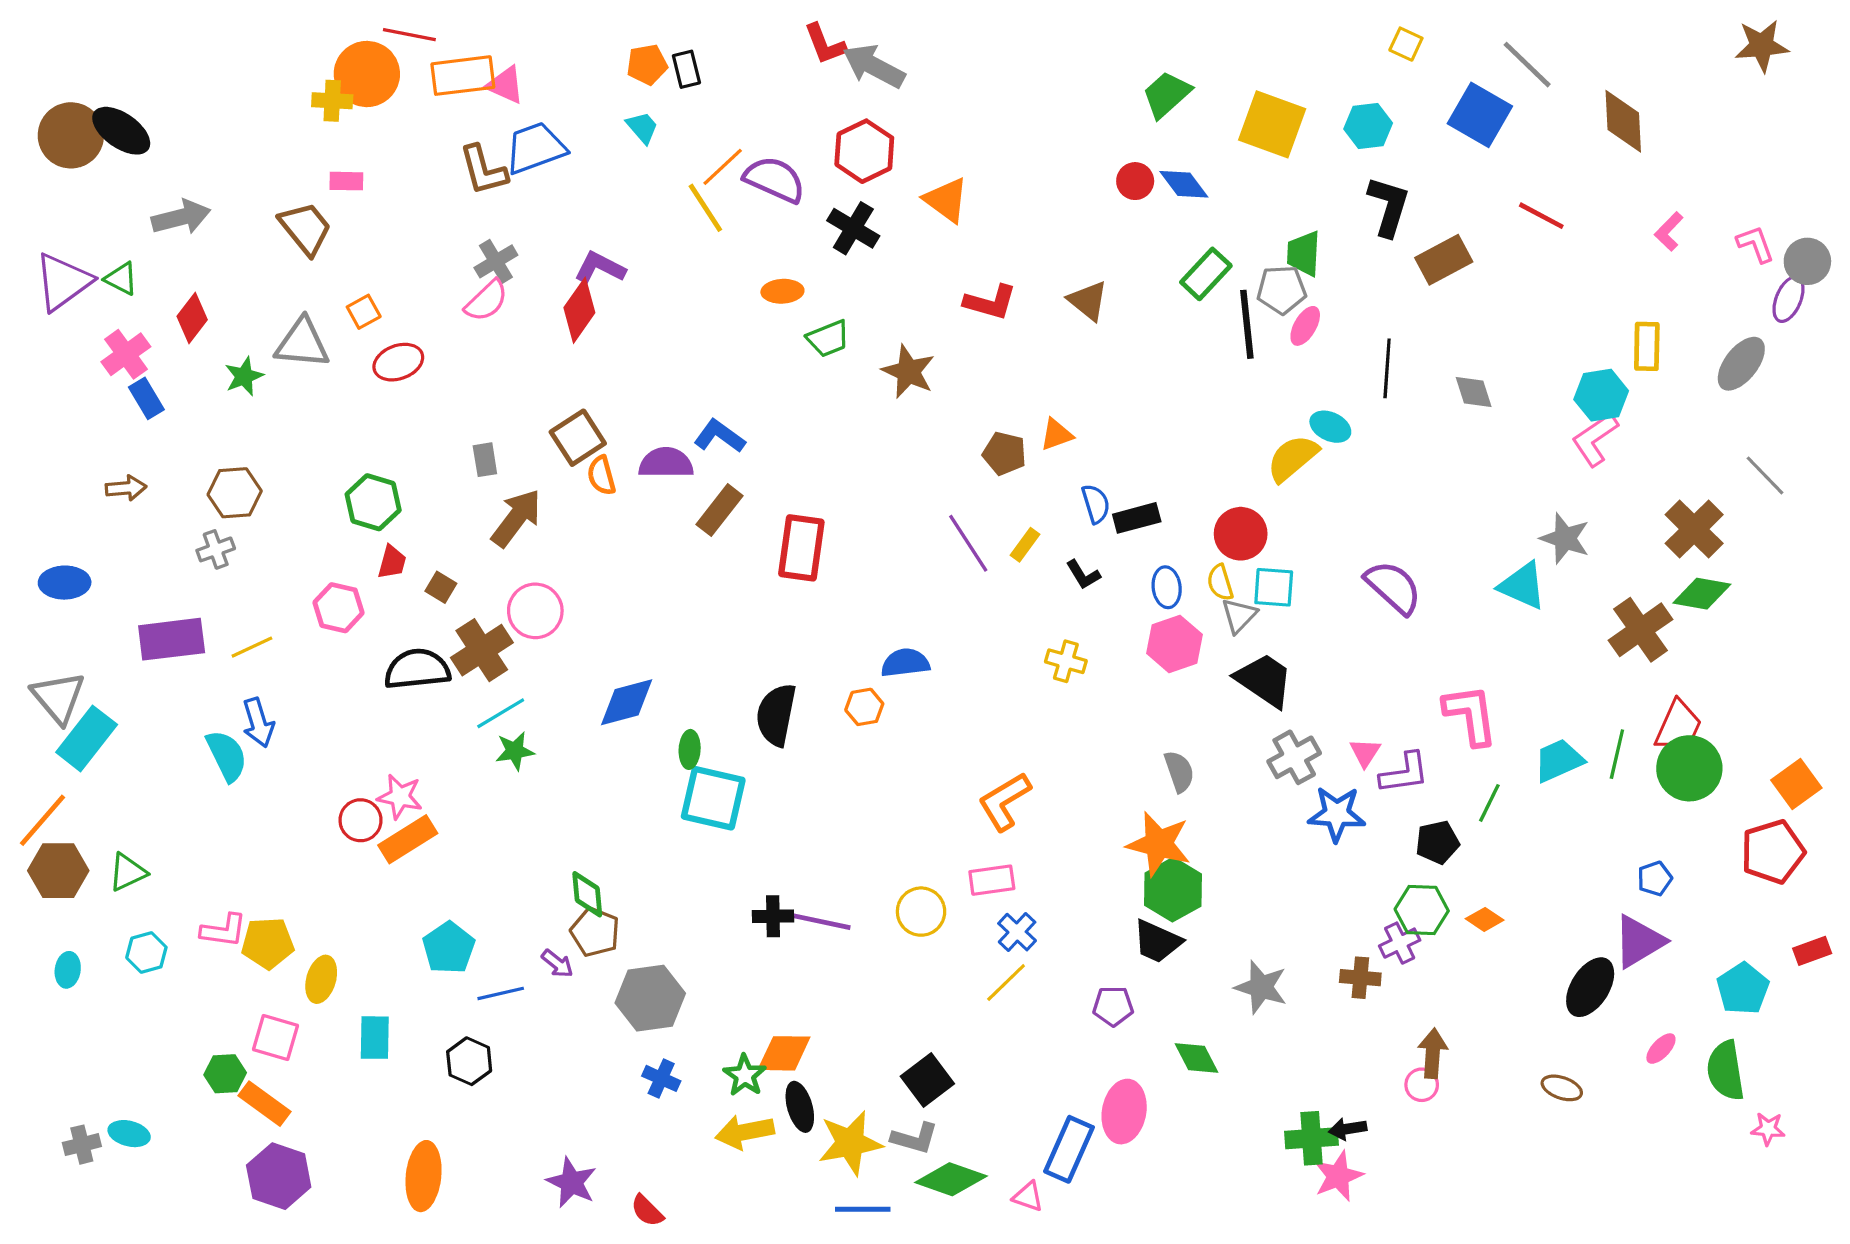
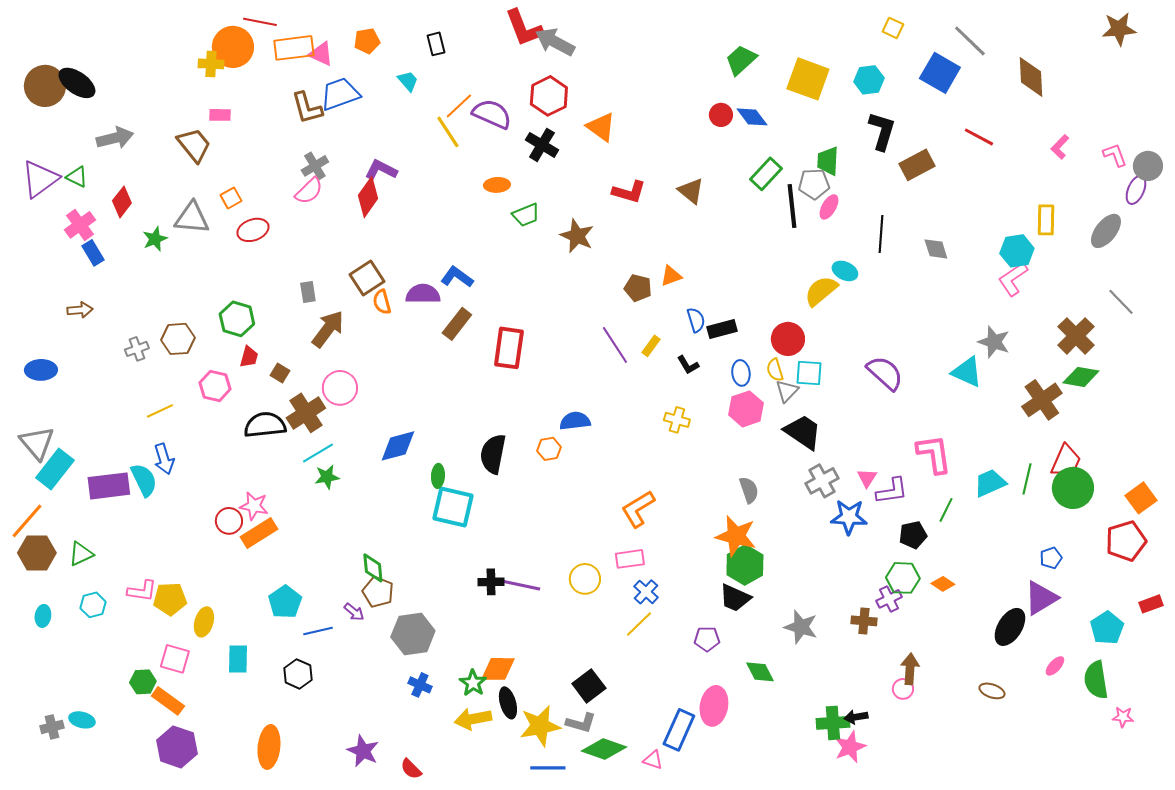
red L-shape: (825, 44) -> (524, 28), size x1.4
orange pentagon: (647, 65) -> (367, 41), moved
brown hexagon: (235, 493) -> (178, 339), moved
purple rectangle: (172, 639) -> (109, 486), moved

